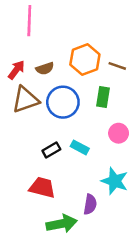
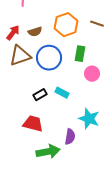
brown line: (117, 66) -> (97, 24), moved
pink circle: (119, 133) -> (92, 74), moved

